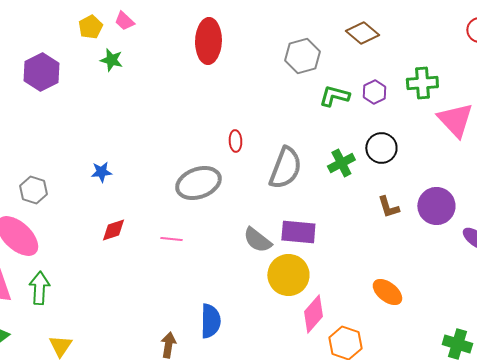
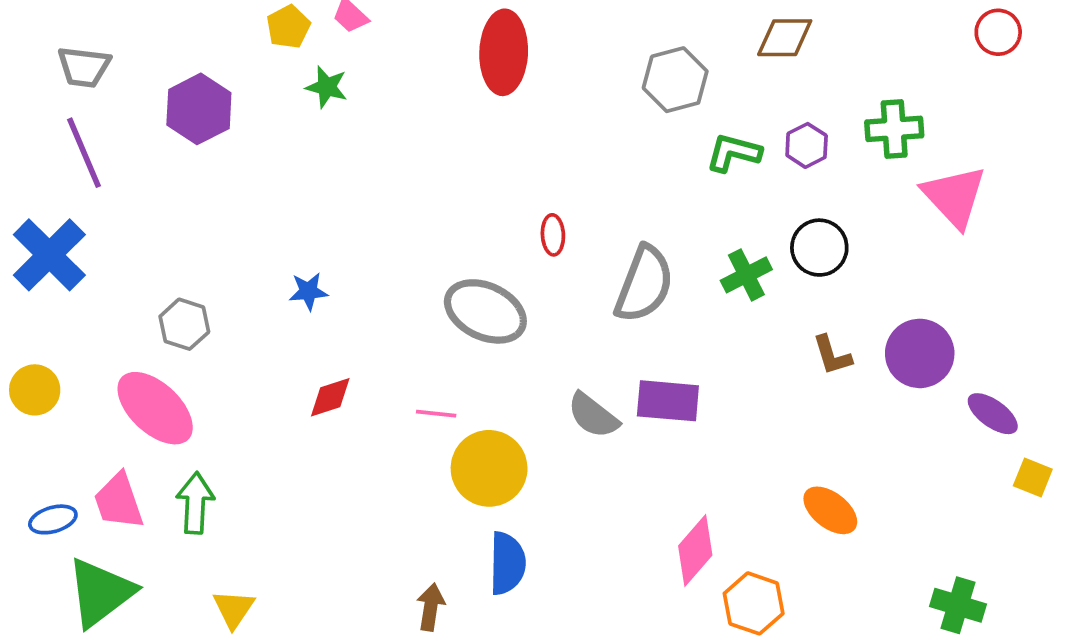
brown diamond: (362, 33) -> (785, 38), turned -40
gray ellipse: (198, 183) -> (485, 311), turned 45
yellow circle: (288, 275) -> (489, 468), moved

